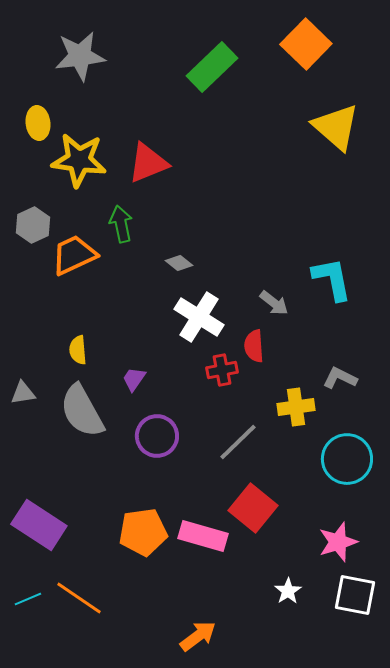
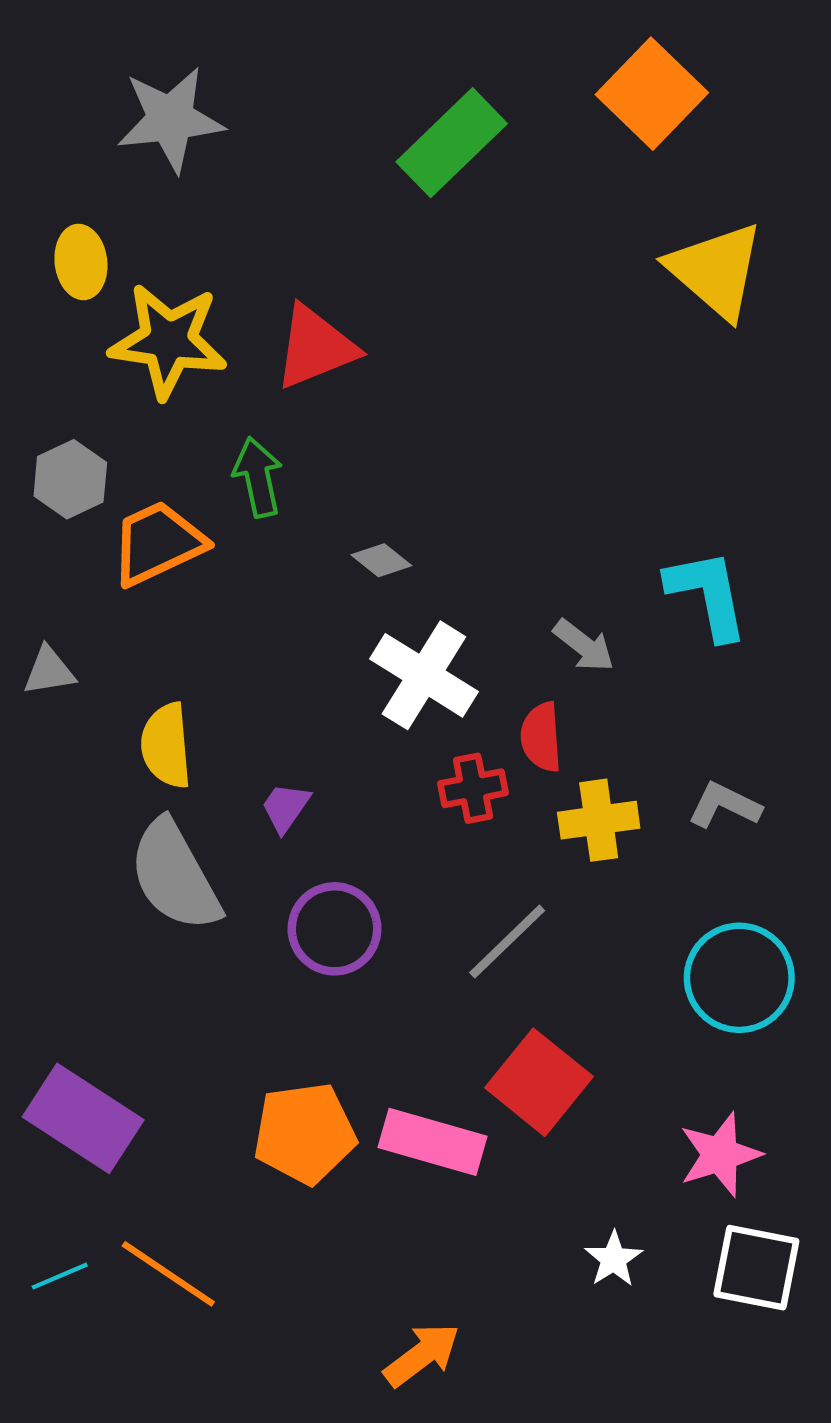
yellow semicircle: (78, 350) -> (166, 746), size x1.4
gray triangle: (23, 393) -> (49, 671), moved
yellow cross: (296, 407) -> (599, 820), moved

